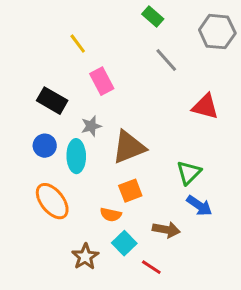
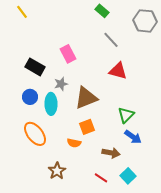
yellow line: (78, 44) -> (22, 12), moved
red triangle: (205, 107) -> (118, 71), moved
cyan square: (124, 243) -> (128, 176), moved

